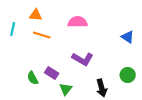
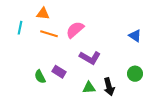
pink semicircle: (78, 22) -> (75, 30), moved, turned -42
green triangle: (66, 89) -> (89, 88), moved, turned 48

